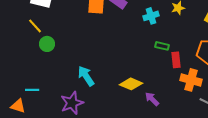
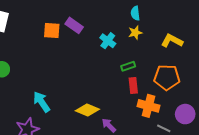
cyan cross: (151, 16) -> (108, 41), turned -35
green rectangle: (162, 46) -> (128, 66), moved, turned -32

